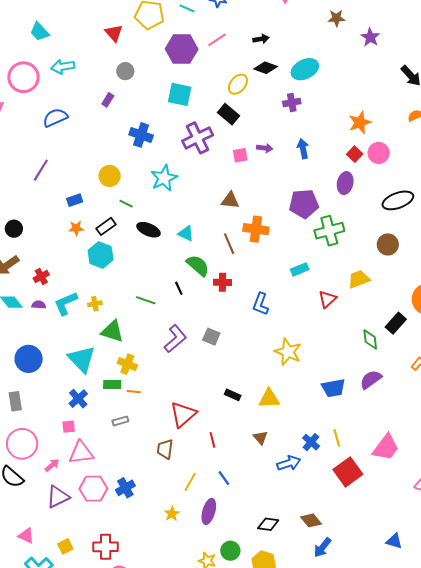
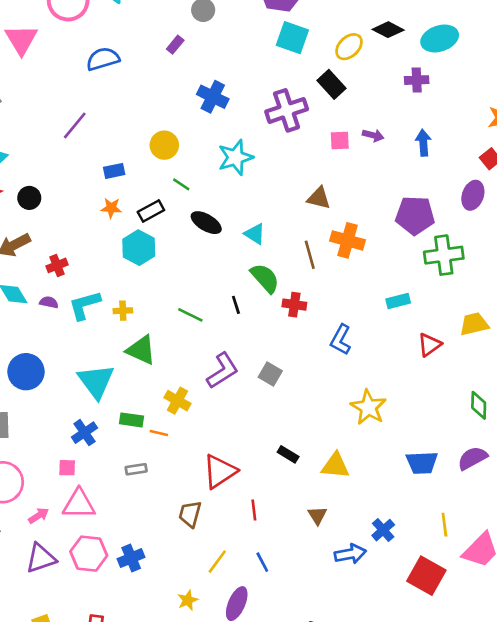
cyan square: (180, 94) -> (292, 38), moved
yellow cross: (127, 364) -> (177, 401), moved
yellow line: (337, 438) -> (444, 525), moved
red square: (348, 472) -> (426, 576), turned -32

